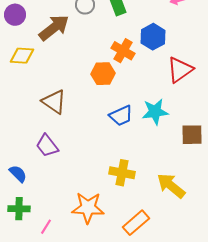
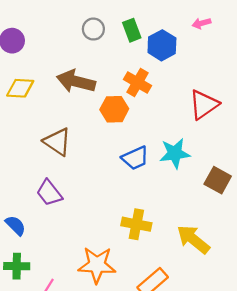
brown arrow: (54, 28) -> (76, 81), moved, turned -128
blue hexagon: (153, 37) -> (162, 45), moved
brown square: (192, 135) -> (218, 180), turned 30

